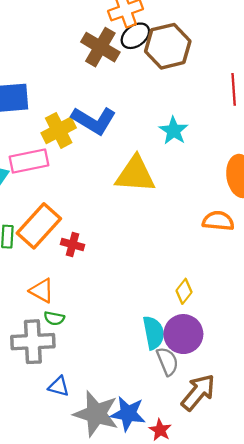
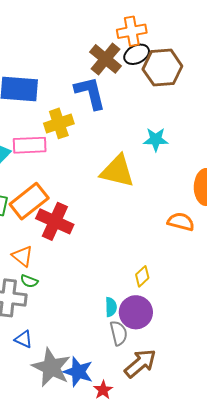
blue L-shape: (94, 120) -> (90, 93), moved, turned -144
cyan star: (174, 131) -> (156, 139), turned 30
red cross: (73, 244) -> (55, 221), size x1.8
cyan semicircle: (154, 333) -> (111, 307), size x0.7

